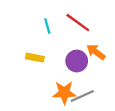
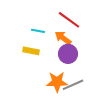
cyan line: (47, 26) -> (38, 31), moved, turned -64
orange arrow: (96, 52) -> (63, 38), moved

